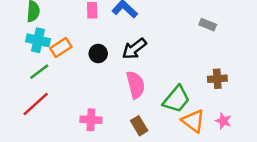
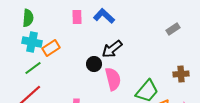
gray rectangle: (208, 25) -> (173, 29), turned -56
black circle: (98, 54) -> (94, 64), moved

